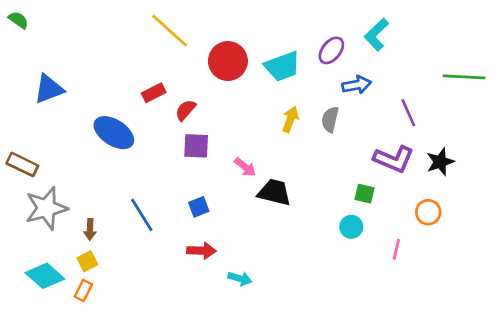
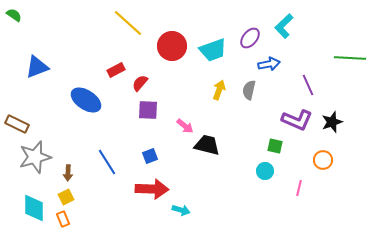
red arrow: (201, 251) -> (152, 189), size x1.5
cyan diamond: (45, 276) -> (34, 208), turned 48
orange rectangle: (83, 290) -> (63, 219), turned -49

